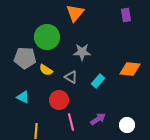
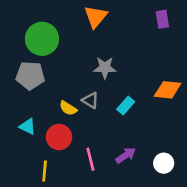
green circle: (47, 37) -> (42, 39), moved
yellow semicircle: (46, 70) -> (68, 108), moved
red circle: (59, 100) -> (59, 137), moved

